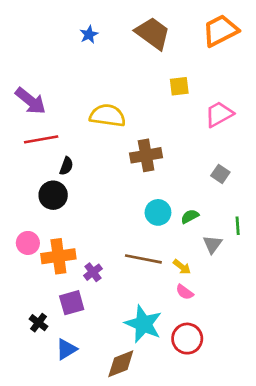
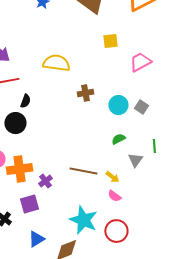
brown cross: (146, 155) -> (85, 93), size x0.7
cyan circle: (158, 212) -> (118, 105), moved
blue triangle: (66, 349) -> (36, 239), moved

